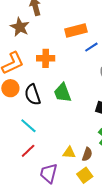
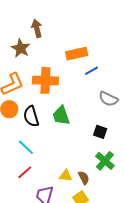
orange cross: (46, 58) -> (45, 80), size x1.4
brown semicircle: (87, 154) -> (84, 178), turned -48

